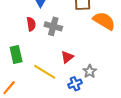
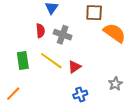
gray star: (90, 71) -> (115, 84), moved
yellow line: (45, 72) -> (51, 61), moved

